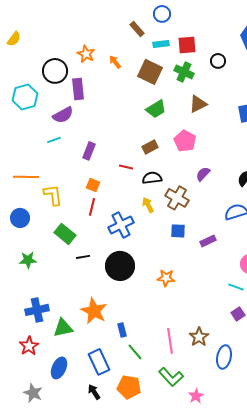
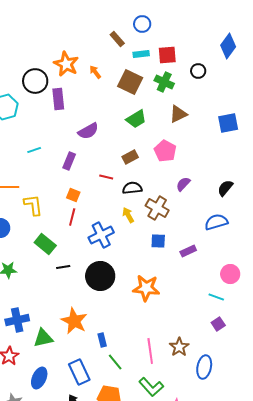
orange star: (86, 54) -> (66, 64), size x1.4
purple semicircle: (63, 115) -> (88, 131), moved
orange star: (166, 278) -> (146, 288), size x1.5

